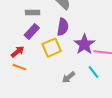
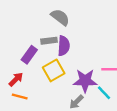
gray rectangle: (33, 12) -> (49, 41), moved
purple star: (84, 44) -> (85, 81), moved, turned -30

